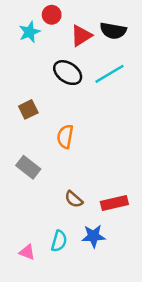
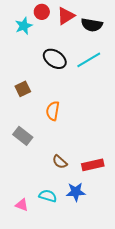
red triangle: (81, 36) -> (66, 16), moved
cyan semicircle: (59, 241) -> (48, 196), turned -90

